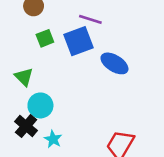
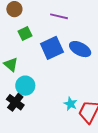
blue square: (78, 41) -> (52, 48), moved
cyan star: (53, 139) -> (71, 104), moved

